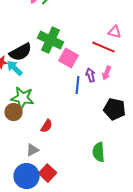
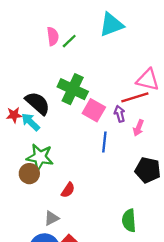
pink triangle: (115, 32) -> (148, 80), size x1.5
red line: (104, 47) -> (135, 97), turned -40
black semicircle: (21, 52) -> (38, 103), turned -110
purple arrow: (91, 75) -> (120, 114), moved

